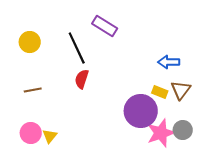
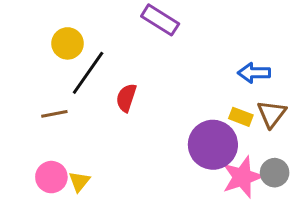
yellow circle: (30, 42) -> (68, 43), moved
black line: (77, 48) -> (88, 73), moved, turned 60

